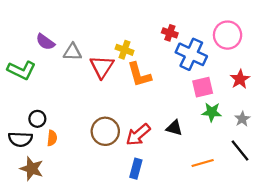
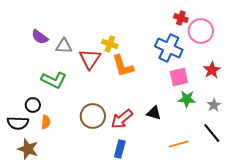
red cross: (170, 33) -> (181, 18), moved
green L-shape: (22, 70) -> (54, 80), moved

